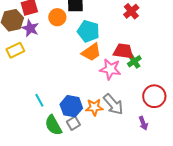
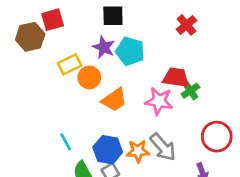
orange circle: (57, 17) -> (89, 77), moved
purple star: (30, 28) -> (104, 47), moved
yellow rectangle: (15, 50) -> (70, 64), moved
orange trapezoid: (91, 52) -> (114, 100), moved

